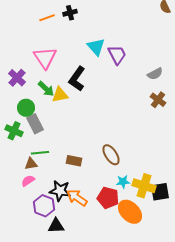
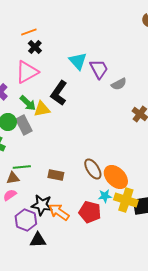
black cross: (70, 13) -> (35, 47), moved, turned -32
pink triangle: (45, 58) -> (27, 72), turned 35
gray semicircle: (155, 74) -> (119, 84), moved
gray rectangle: (35, 124) -> (24, 125), moved
orange ellipse: (130, 212) -> (116, 177), moved

